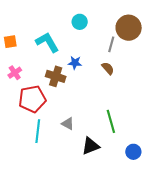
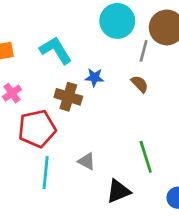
cyan circle: (80, 22) -> (117, 21), moved, size x1.6

